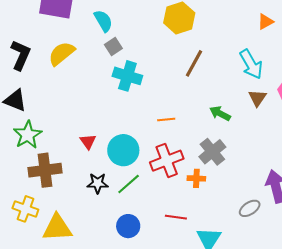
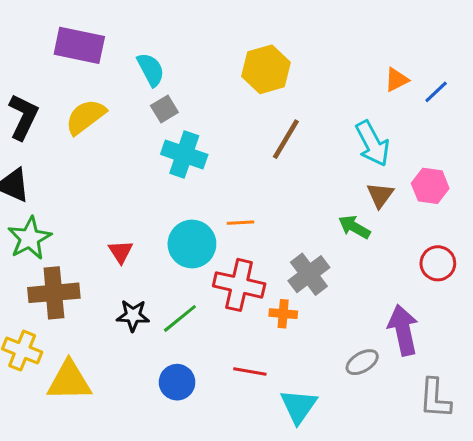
green arrow: (220, 113) -> (354, 227), moved
cyan circle: (123, 150) -> (192, 244), moved
red cross: (167, 161) -> (239, 285), turned 32

